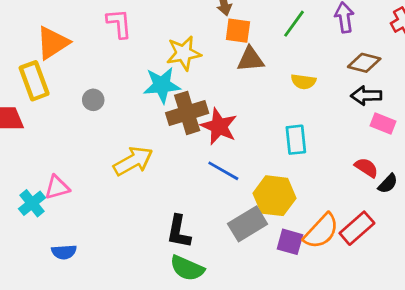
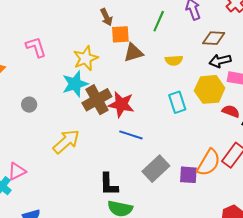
yellow hexagon: (274, 196) -> (210, 89), moved

